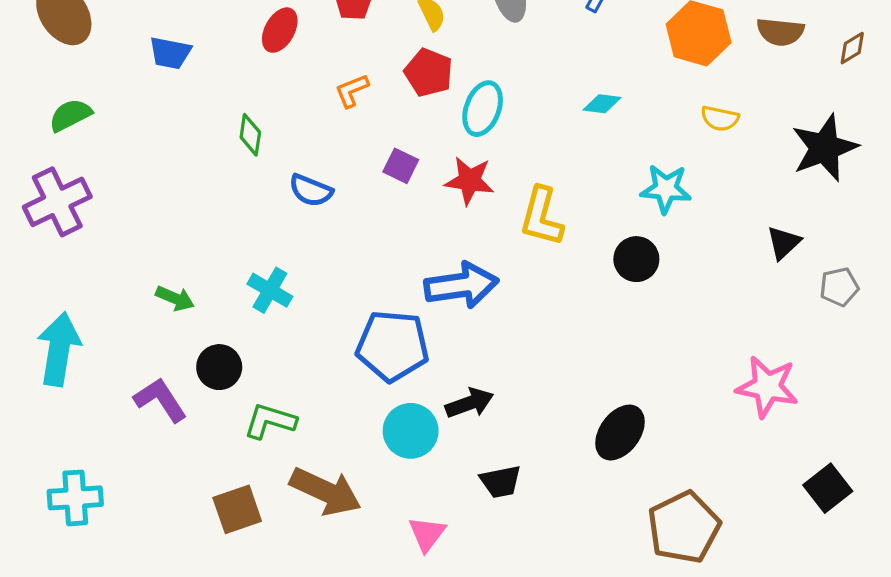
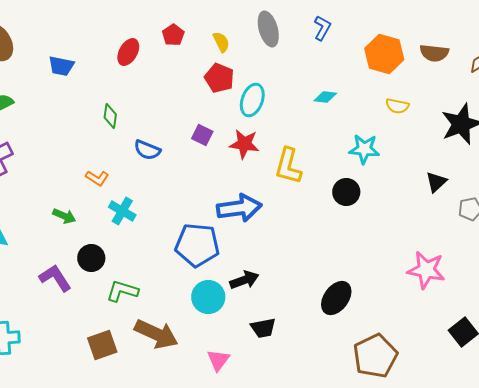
orange L-shape: (352, 91) -> (97, 178), moved, turned -125

